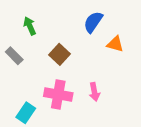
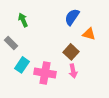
brown square: (59, 54) -> (71, 52), moved
cyan rectangle: (26, 113) -> (22, 65), moved

